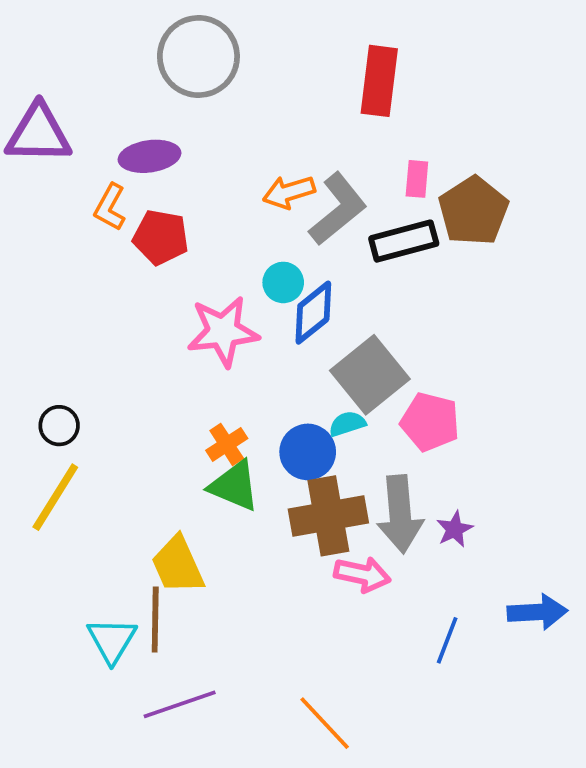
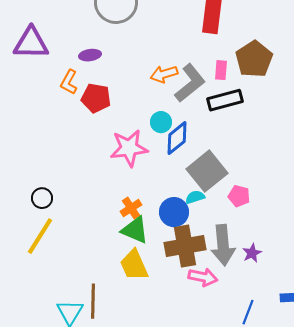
purple ellipse: (150, 156) -> (90, 55), size x0.7
pink rectangle: (417, 179) -> (221, 70), moved
brown pentagon: (473, 211) -> (254, 59), moved
pink pentagon: (430, 422) -> (239, 196), size x0.7
yellow trapezoid: (178, 565) -> (134, 265), moved

